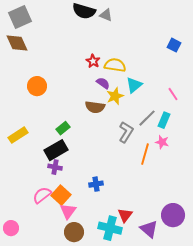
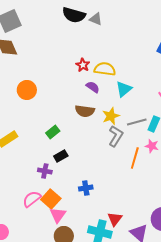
yellow star: (115, 96) -> (111, 116), moved
gray line: (147, 118) -> (137, 122), turned 30
black rectangle: (56, 150) -> (61, 156), moved, size x0.6

